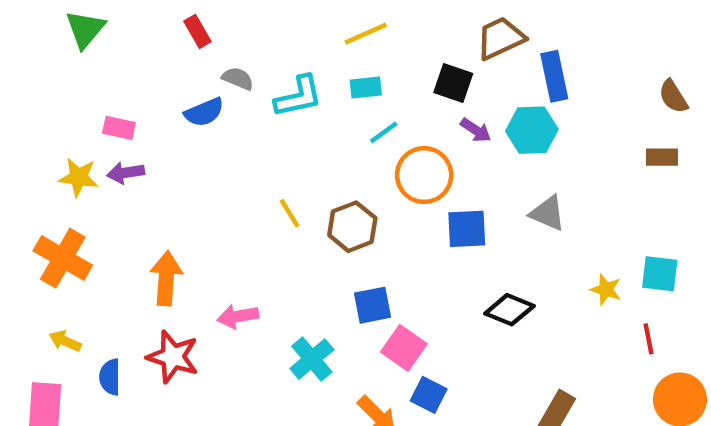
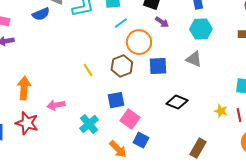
cyan hexagon: (532, 130) -> (201, 29), moved
yellow line: (289, 213) -> (88, 70), moved
brown hexagon: (352, 227) -> (122, 66), moved
yellow star: (606, 289) -> (221, 111), moved

